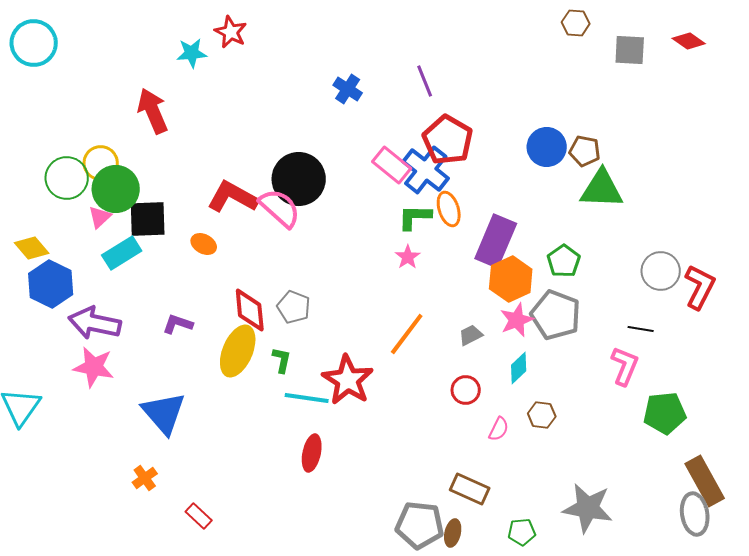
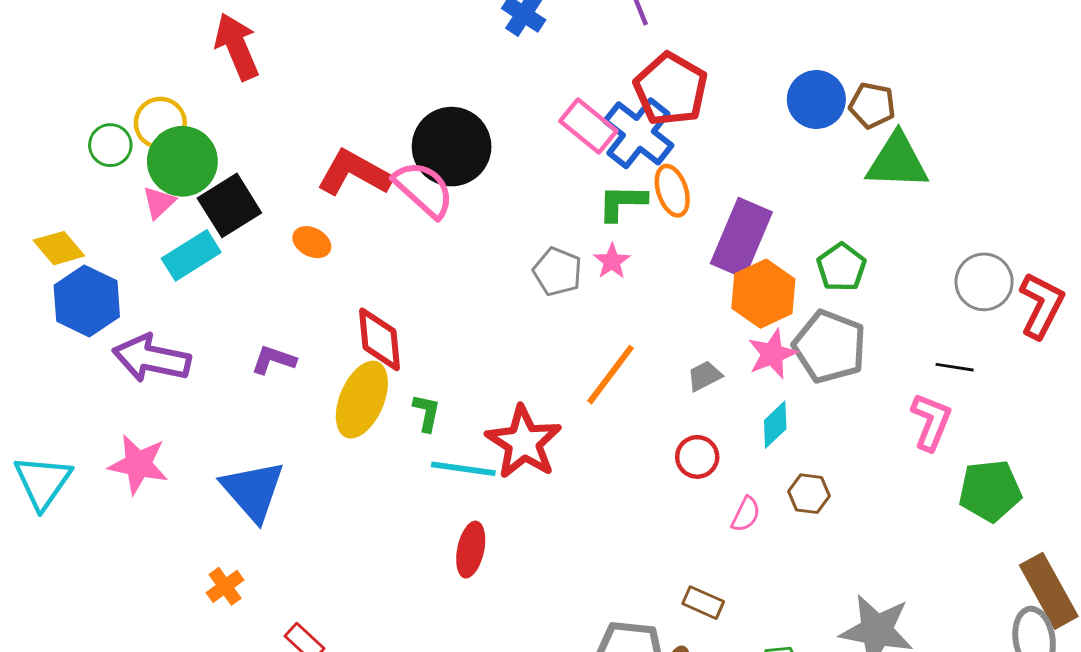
green circle: (67, 178) -> (110, 145), size x0.7
black square: (148, 219) -> (229, 205), turned -30
gray pentagon: (294, 307) -> (557, 272), moved
pink star: (94, 367) -> (138, 464), moved
brown rectangle: (470, 489) -> (703, 603), size x0.7

